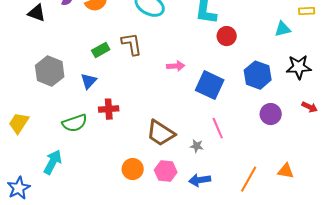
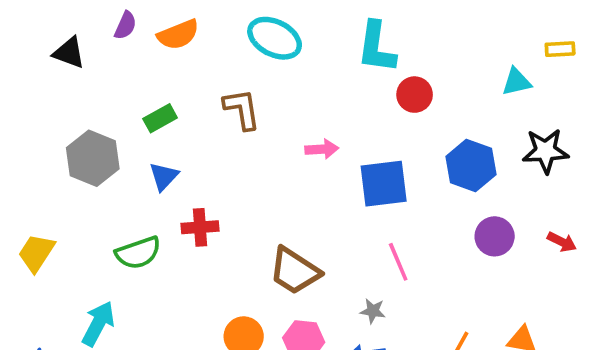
green rectangle: (101, 50) -> (160, 118), moved
blue square: (210, 85) -> (384, 184), turned -32
red arrow: (310, 107) -> (562, 242), moved
gray star: (197, 146) -> (373, 311), moved

